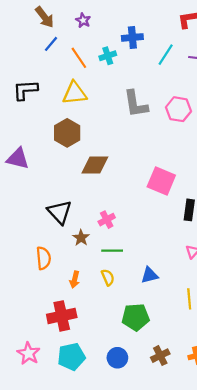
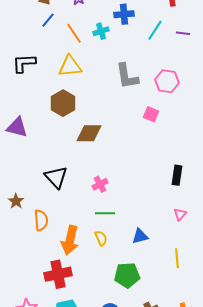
pink square: (161, 181) -> (151, 114), moved, size x0.6
brown star: (81, 238) -> (16, 201), moved
orange arrow: (75, 280) -> (70, 240), size x1.8

